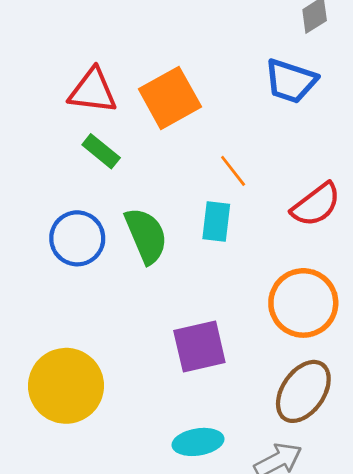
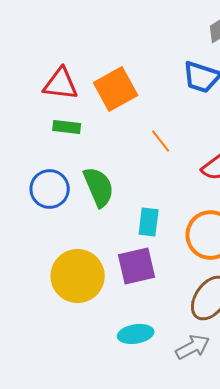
green rectangle: (101, 151) -> (67, 127), turned -32
cyan rectangle: (216, 222) -> (149, 222), moved
yellow circle: (66, 386) -> (78, 276), moved

